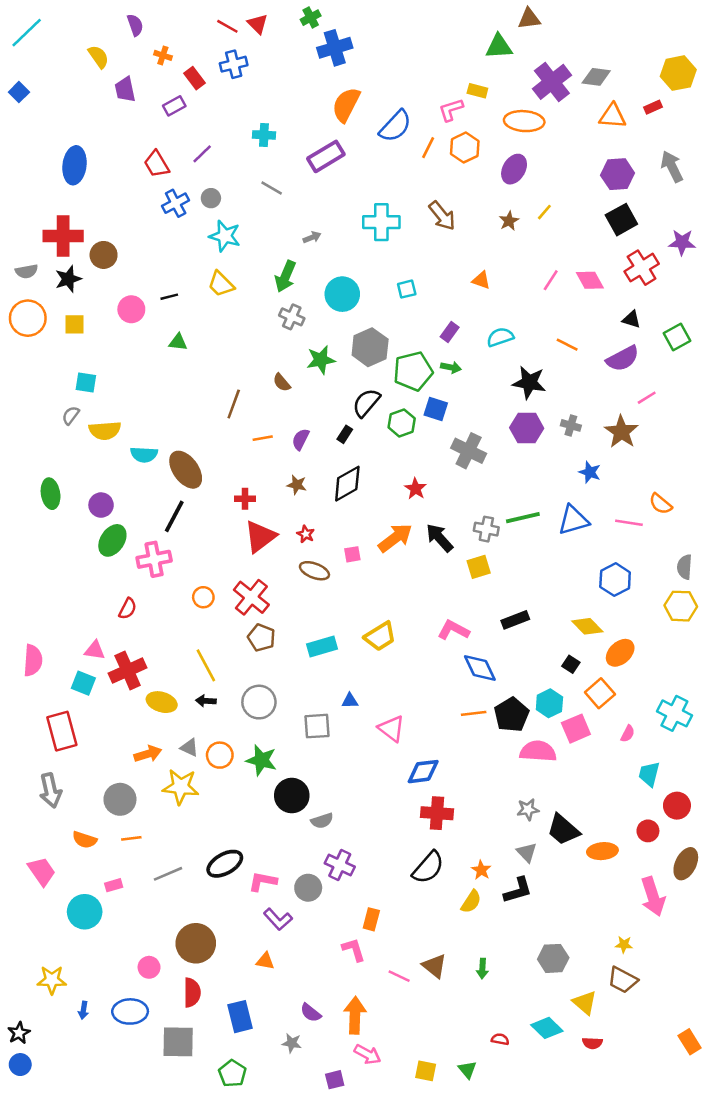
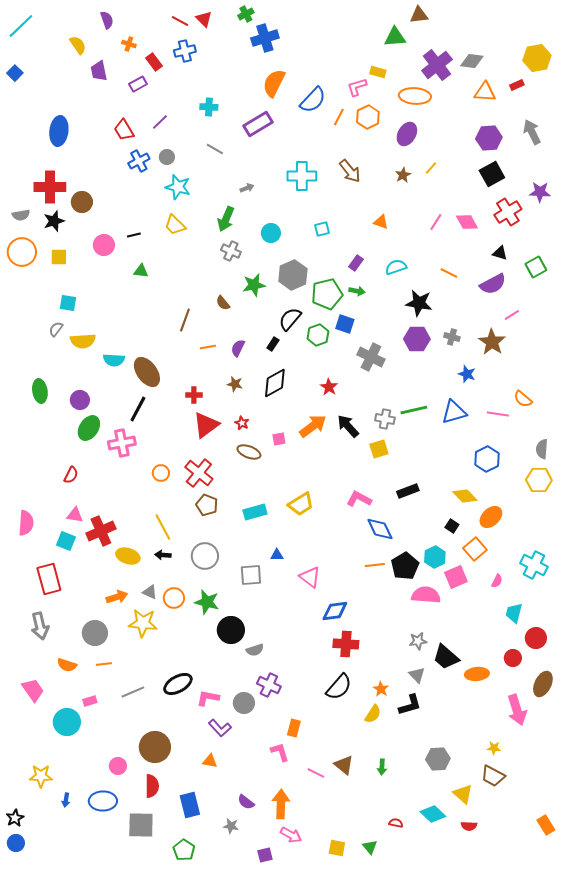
cyan circle: (342, 294) -> (271, 233), size x0.7
red semicircle: (128, 609) -> (71, 475), moved

